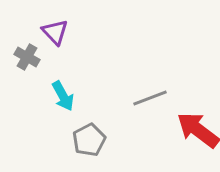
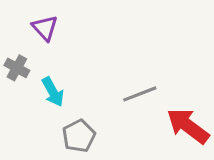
gray cross: (27, 57) -> (17, 68), moved

